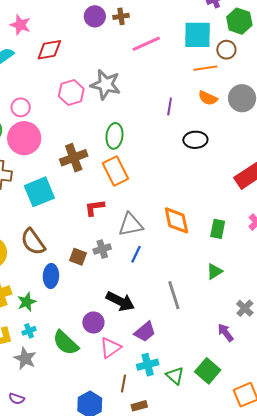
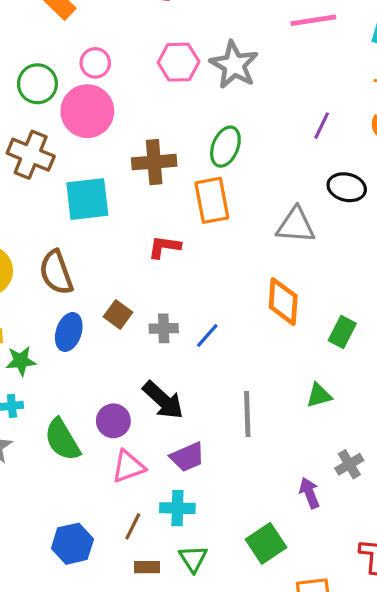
gray triangle: (131, 225) -> (296, 225), moved
gray cross: (102, 249) -> (164, 328), moved
green triangle: (175, 376) -> (193, 559), moved

